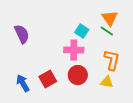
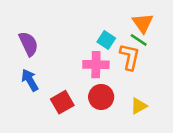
orange L-shape: (112, 60) -> (130, 57), moved
yellow triangle: (107, 82) -> (139, 106), turned -40
blue arrow: (23, 83) -> (30, 80), moved

